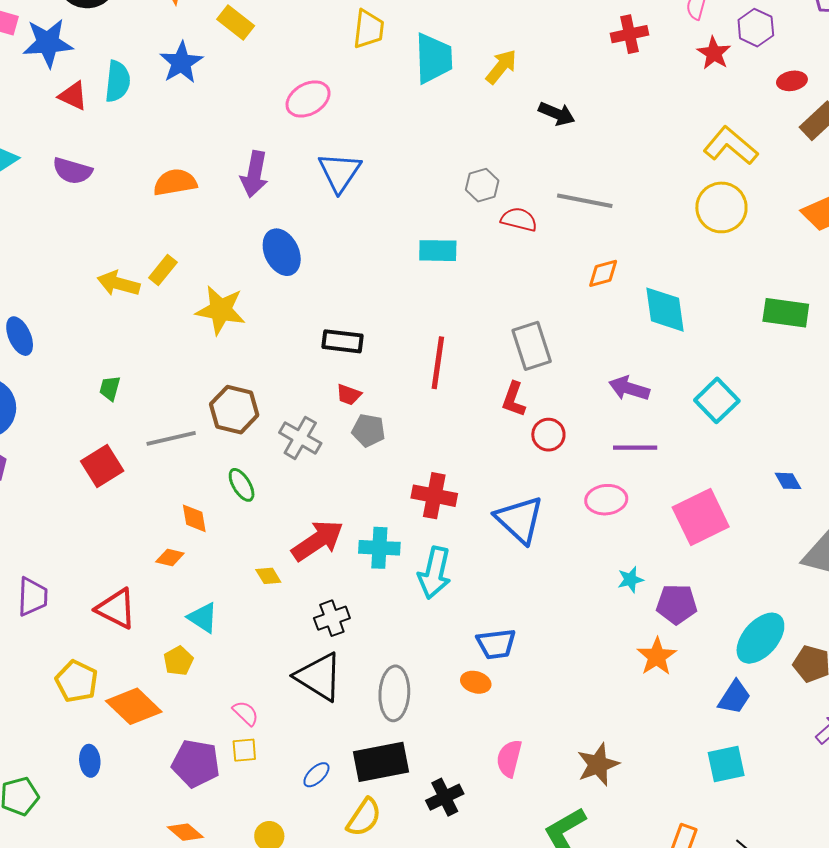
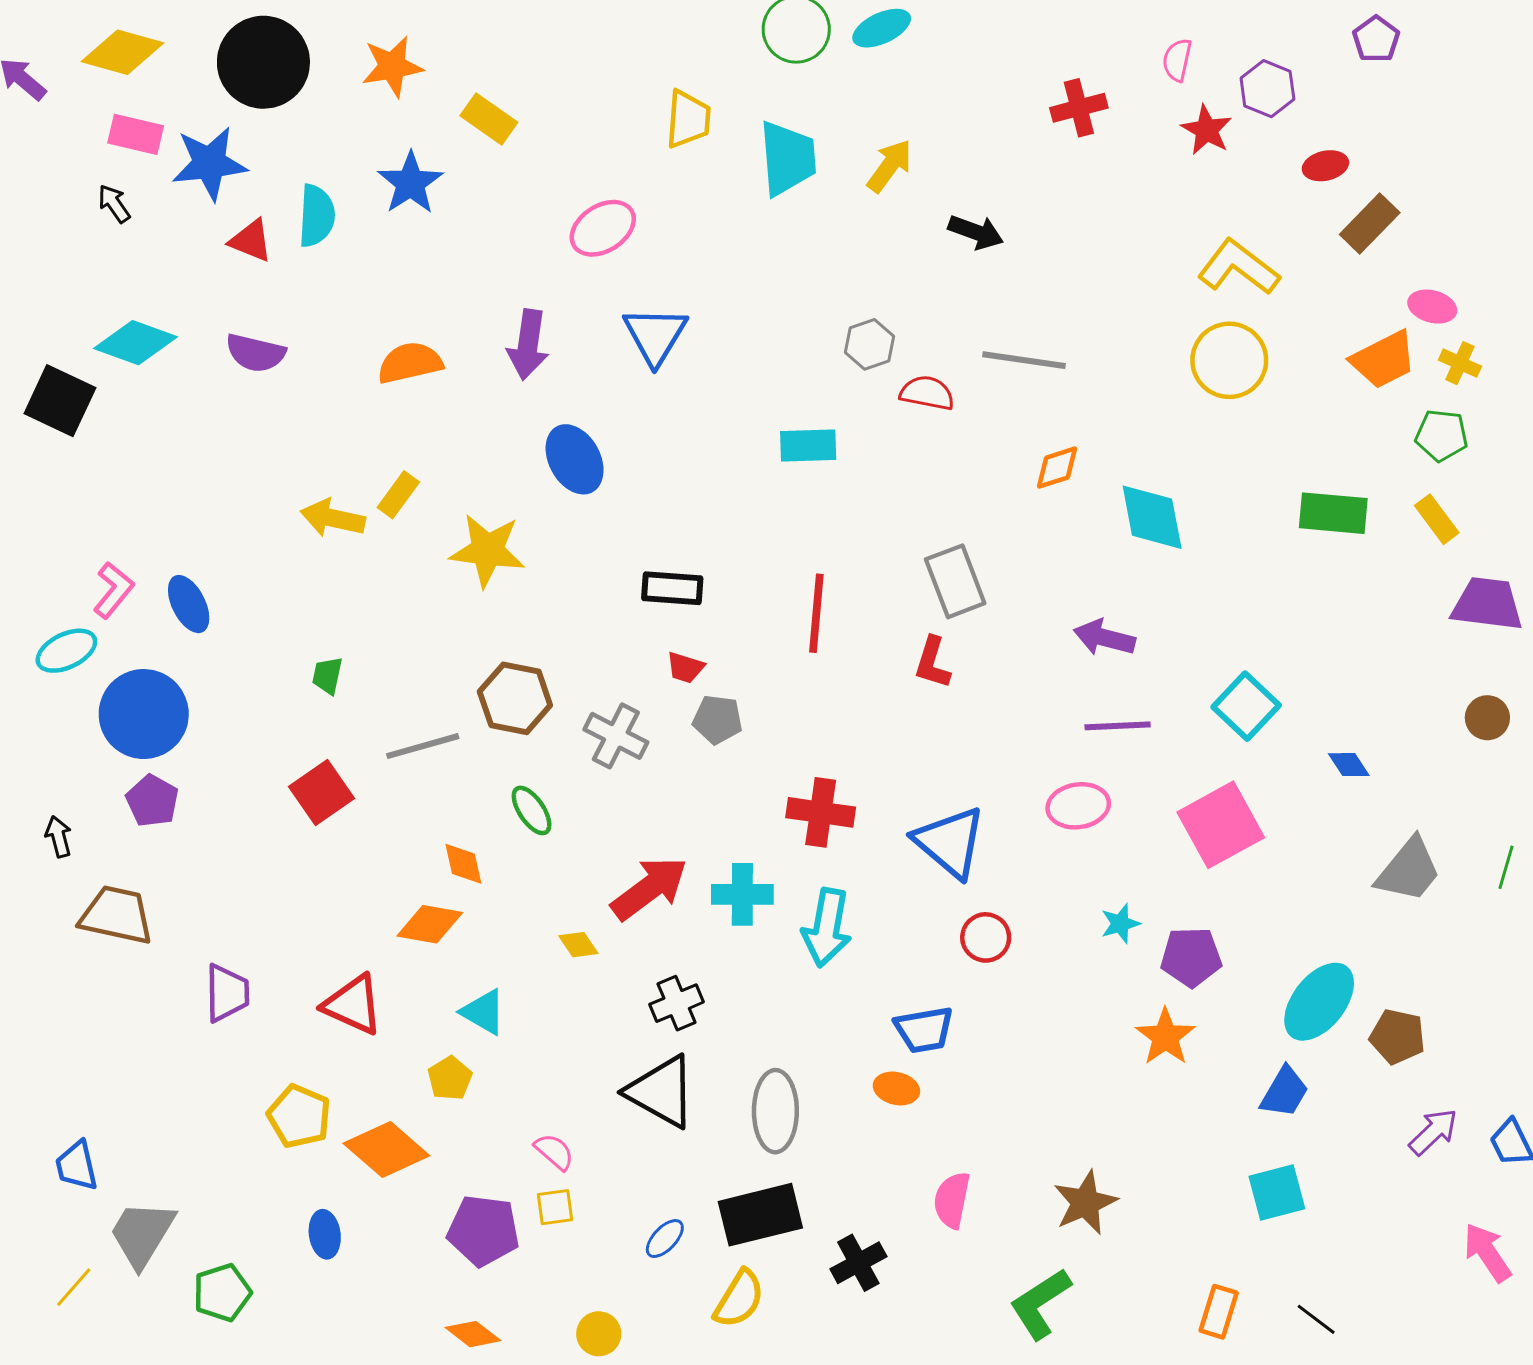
cyan square: (717, 400) -> (1246, 706), moved
red circle: (548, 435) -> (986, 937), moved
orange diamond: (170, 557) -> (430, 924), size x1.5

